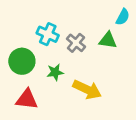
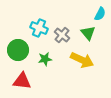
green triangle: (108, 40) -> (88, 33), turned 42
yellow arrow: (87, 90) -> (82, 60), moved

